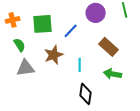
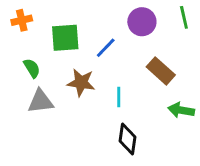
orange cross: (13, 20) -> (22, 20), moved
brown star: (54, 55) -> (81, 83), turned 30
green arrow: (113, 74) -> (181, 110), moved

